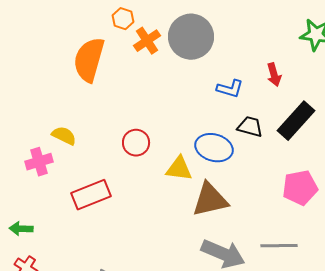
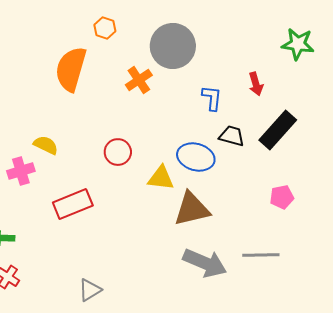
orange cross: (147, 41) -> (139, 80), moved
blue L-shape: (230, 89) -> (212, 98), turned -100
pink pentagon: (300, 188) -> (282, 197), size x0.7

